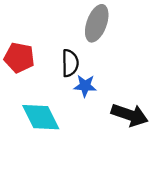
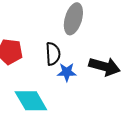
black arrow: (130, 115) -> (105, 67), moved

